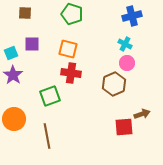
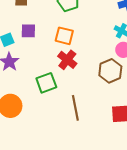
red cross: (71, 73) -> (67, 60), turned 30
brown line: (47, 136) -> (75, 108), moved

